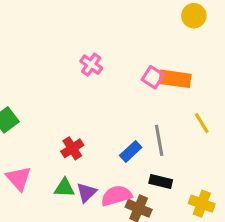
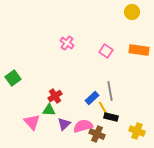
orange rectangle: (175, 79) -> (139, 50), moved
yellow line: (202, 123) -> (103, 108), moved
pink triangle: (19, 178) -> (32, 122), moved
green triangle: (64, 188) -> (49, 110), moved

